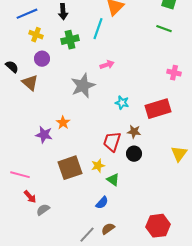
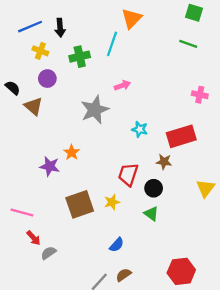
black arrow: (63, 12) -> (60, 28), moved
brown star: (134, 132) -> (164, 162), moved
green triangle: (113, 180) -> (151, 214), moved

